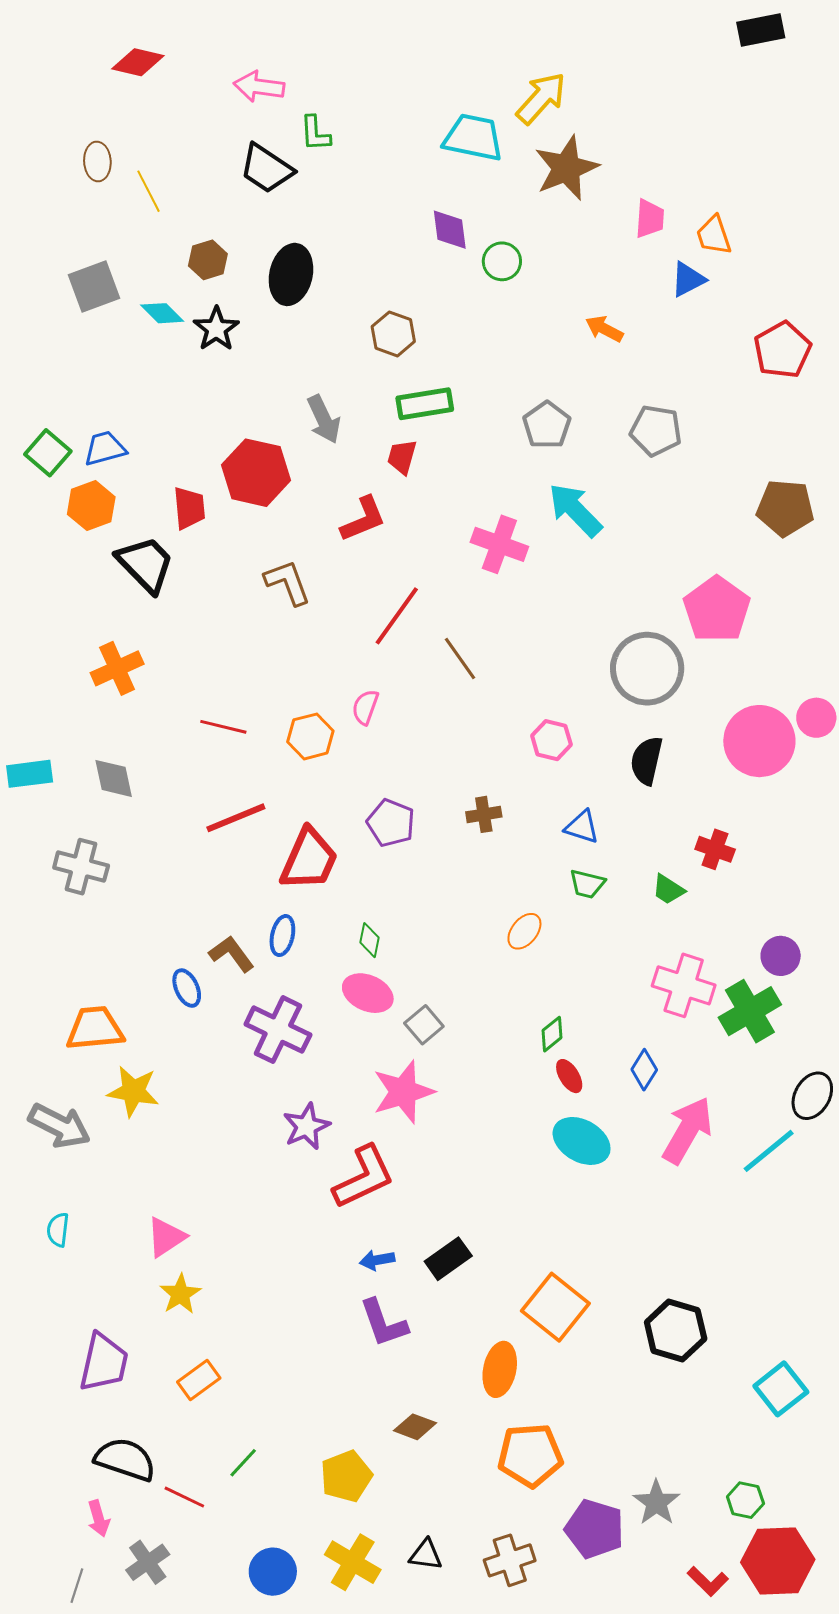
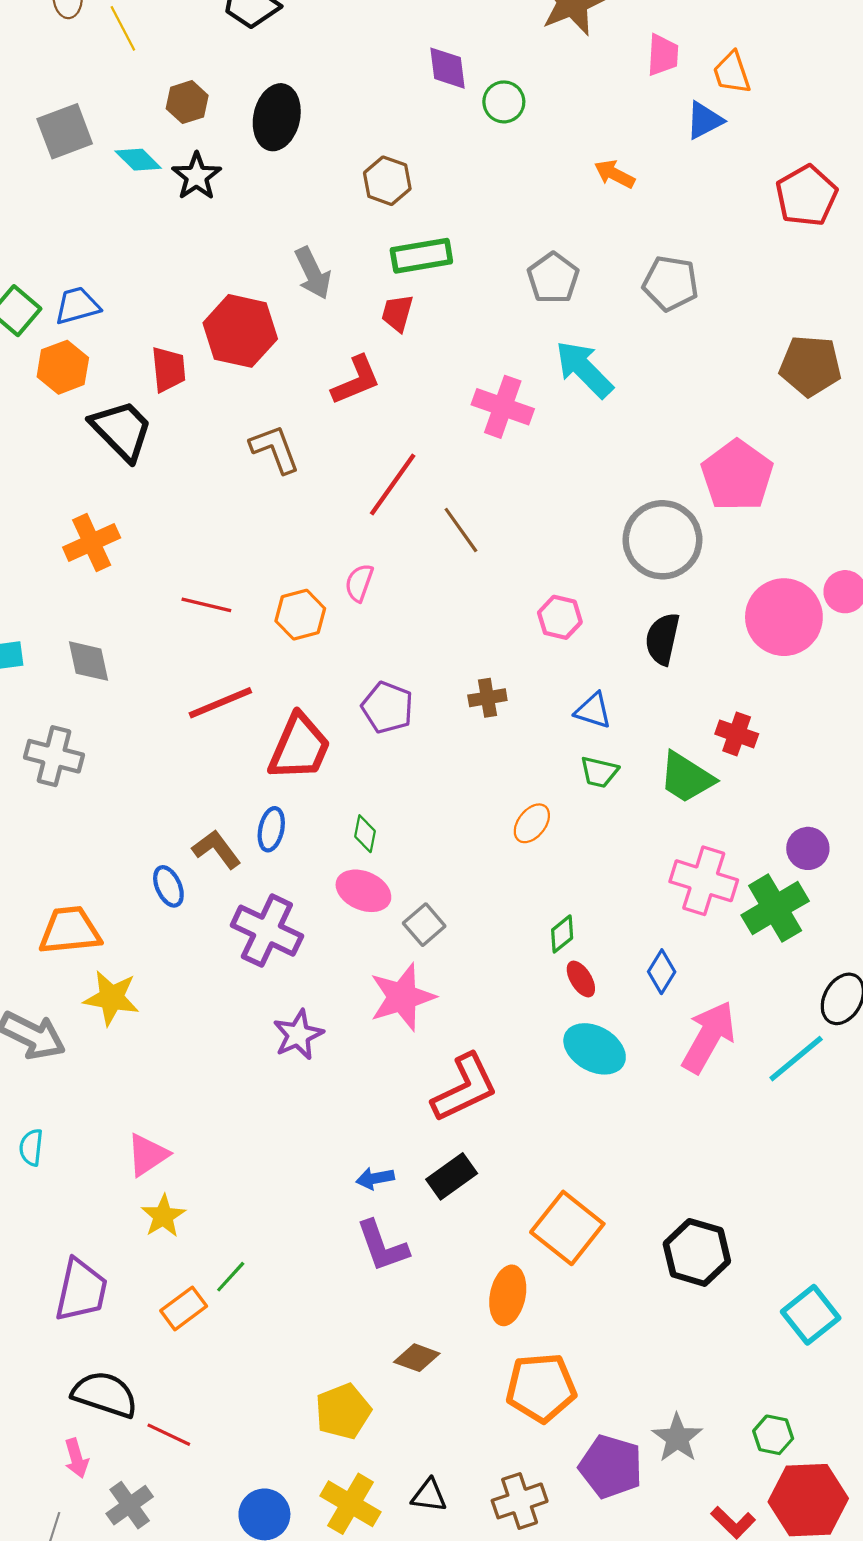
green trapezoid: (668, 890) -> (687, 778), size x1.6
red L-shape: (364, 1177) -> (465, 1088), moved
green line: (243, 1463) -> (231, 1277), moved

